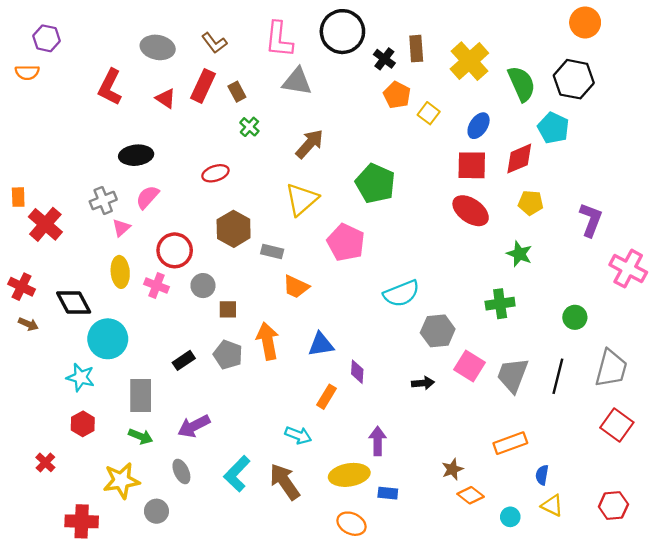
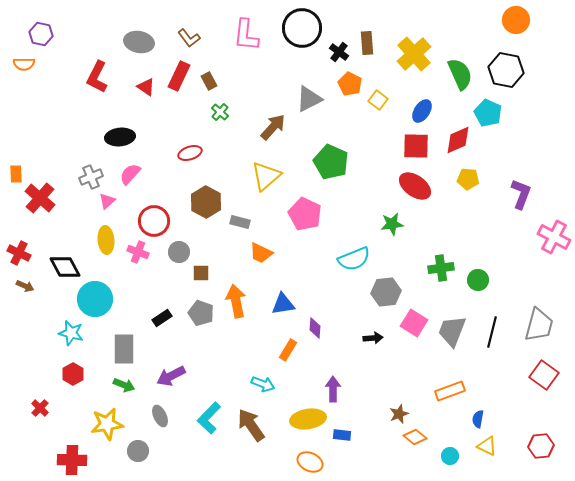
gray triangle: (297, 81) -> (309, 99), moved, turned -36
green star: (519, 254) -> (392, 224), moved, turned -30
green circle: (575, 317) -> (478, 280), moved

